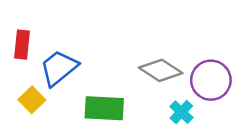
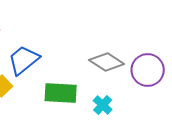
cyan cross: (181, 112) -> (103, 105), moved

